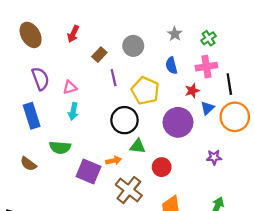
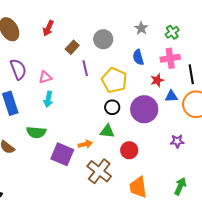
blue triangle: (207, 108) -> (171, 96), turned 40
black circle: (124, 120) -> (112, 107), moved, size x0.6

